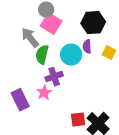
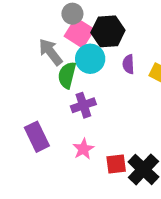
black hexagon: (93, 23) -> (108, 31), moved
cyan circle: (71, 55) -> (90, 59), moved
pink star: (44, 93) -> (83, 149), moved

